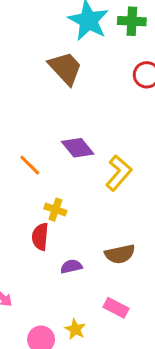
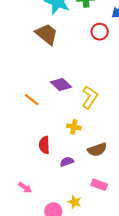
yellow cross: (55, 210) -> (74, 127), moved

